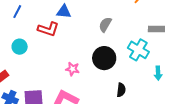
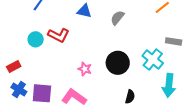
gray semicircle: (105, 25) -> (117, 18), moved
red L-shape: (48, 29) -> (59, 35), moved
cyan arrow: (158, 73) -> (169, 85), size x1.6

